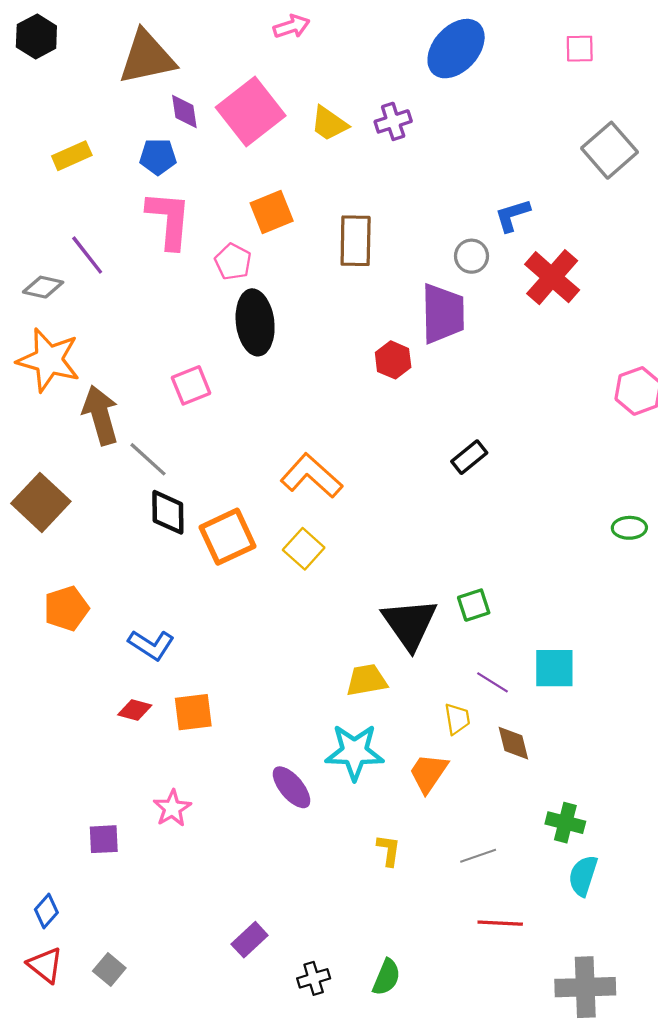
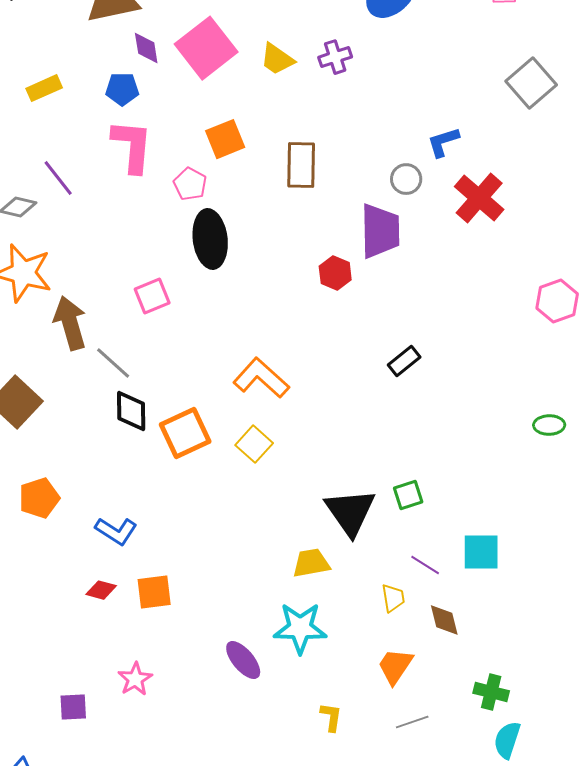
orange trapezoid: (428, 773) -> (395, 666), moved

